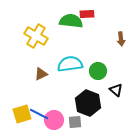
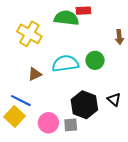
green circle: (98, 71) -> (95, 60), moved
black triangle: (116, 90) -> (114, 99), moved
yellow square: (22, 114) -> (15, 116), turned -30
blue line: (39, 114) -> (21, 101), moved

